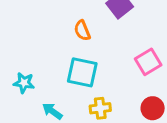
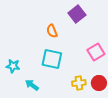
yellow cross: (100, 108) -> (79, 83), moved

